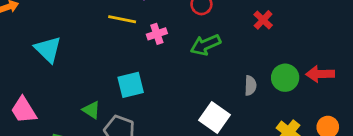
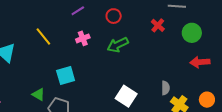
yellow line: (122, 19) -> (43, 37), moved, turned 42
green circle: (285, 78) -> (192, 33), moved
gray semicircle: (250, 86) -> (165, 88), moved

